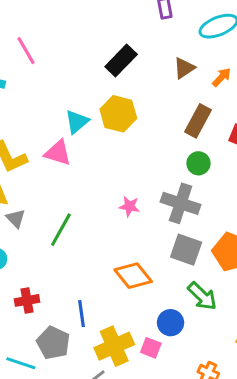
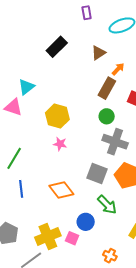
orange arrow: (222, 77) -> (118, 69), moved
yellow hexagon: (118, 114) -> (57, 116), moved
gray cross: (181, 203) -> (115, 142), moved
blue line: (82, 314) -> (21, 189), moved

